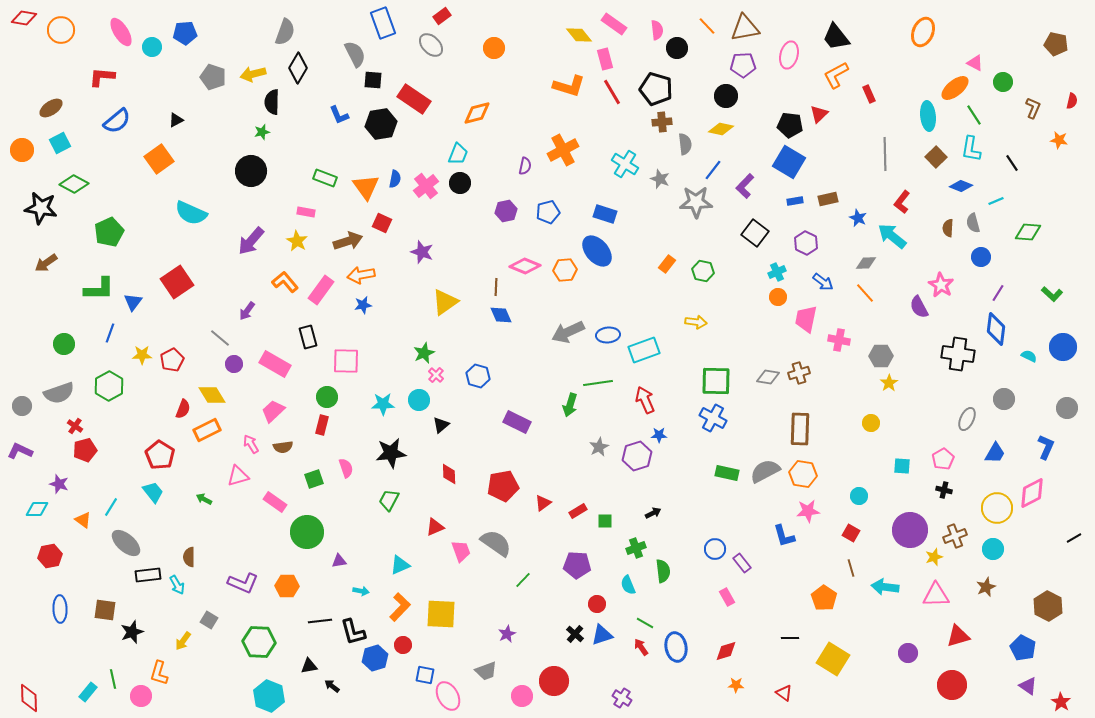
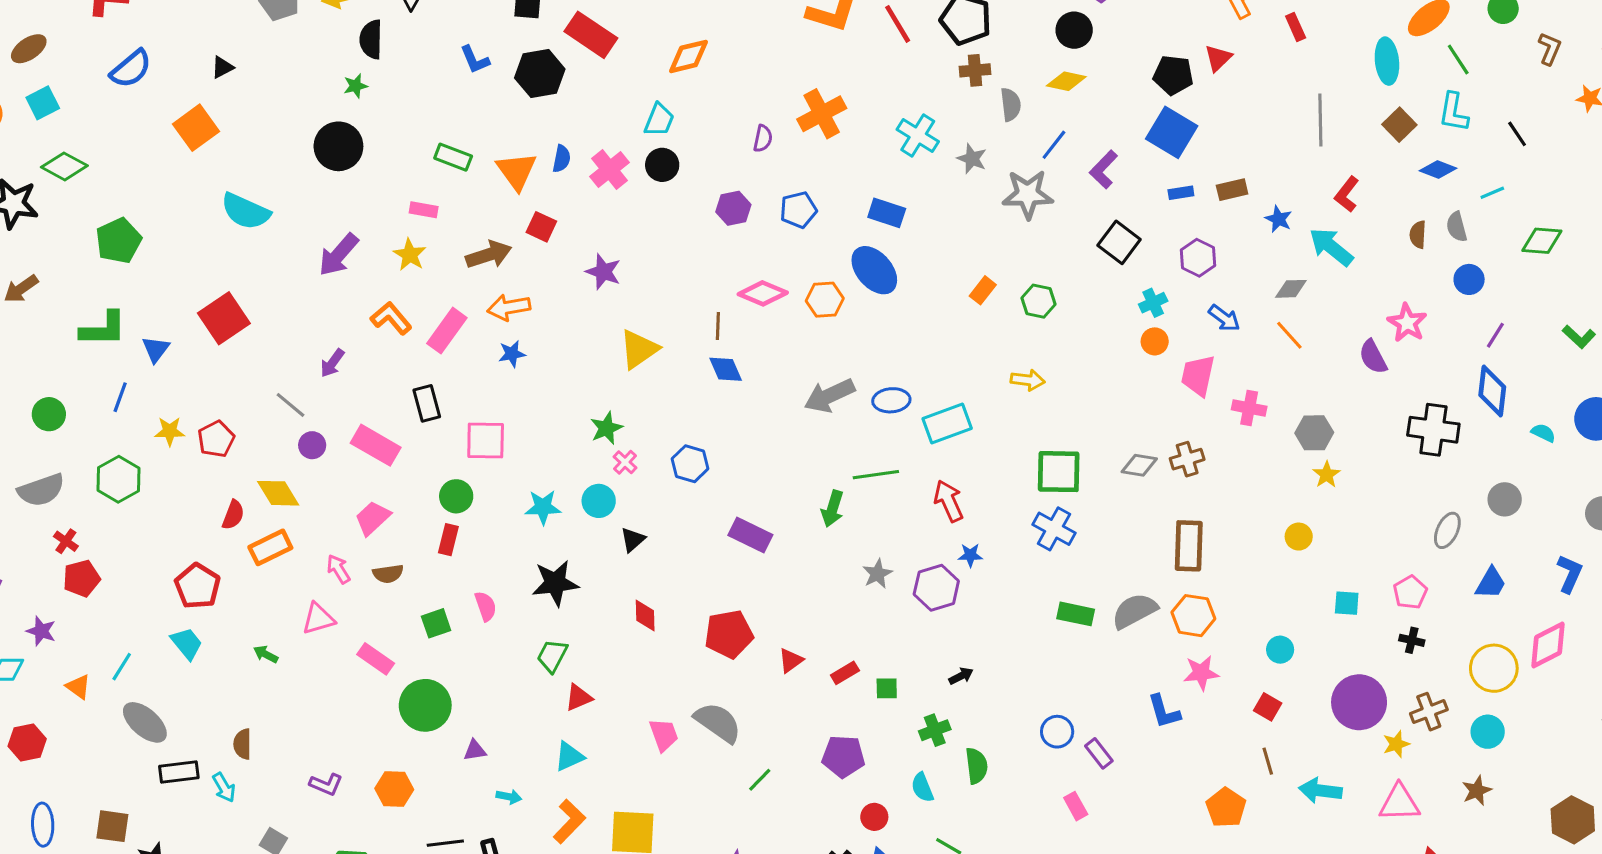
red triangle: (435, 527) -> (579, 698), moved
purple L-shape: (243, 583) -> (326, 784), size x0.7

